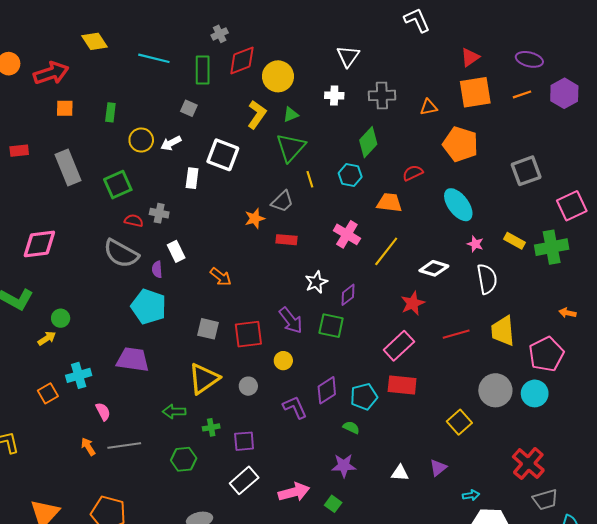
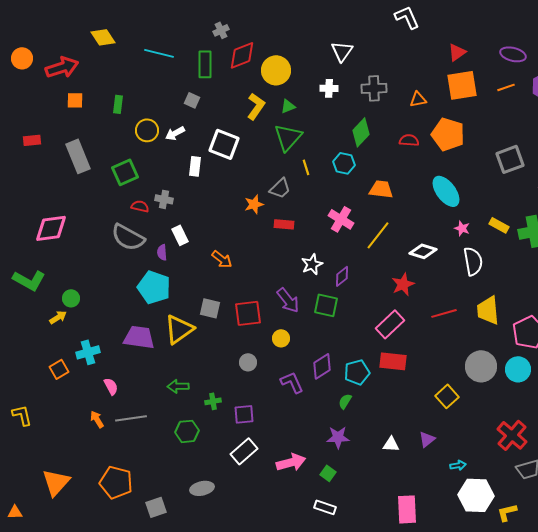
red semicircle: (413, 173) -> (409, 140), moved, turned 30
yellow triangle: (204, 379) -> (179, 329), moved
green semicircle: (351, 427) -> (345, 401), turned -84

